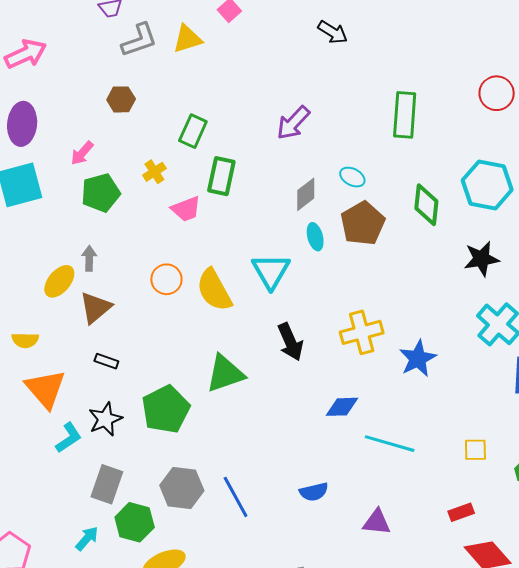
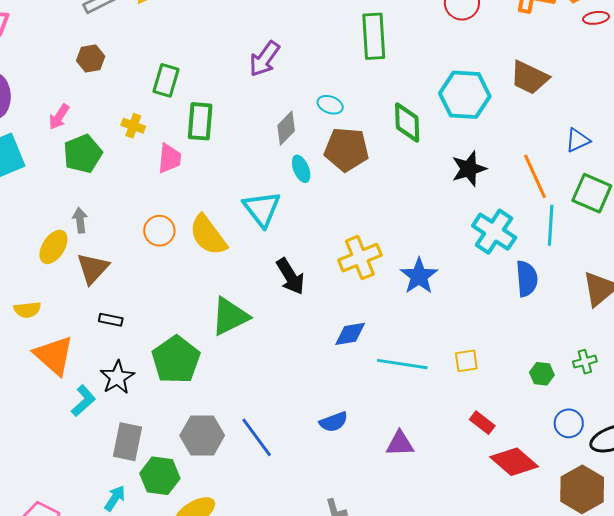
yellow cross: (154, 172) -> (133, 126), turned -30
pink trapezoid: (186, 209) -> (170, 158), turned -56
brown pentagon: (363, 223) -> (346, 149), turned -30
yellow square: (475, 450) -> (466, 361), moved
red rectangle: (461, 512) -> (482, 423), turned 65

